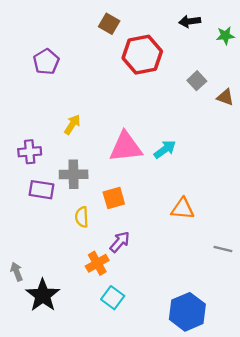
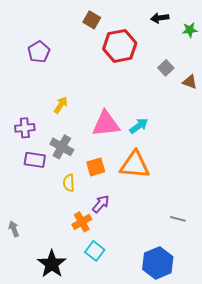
gray cross: (74, 174) -> (62, 147), turned 30
orange triangle: (183, 209) -> (135, 165), moved, size x1.5
gray line: (223, 249) -> (178, 219), moved
black star: (43, 295) -> (52, 264), moved

